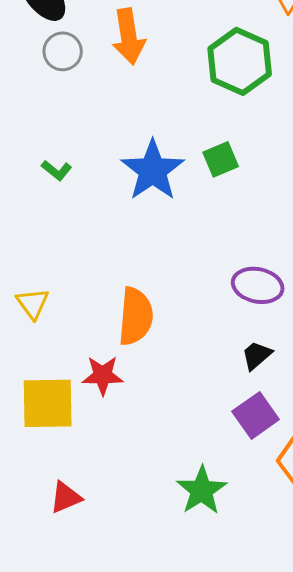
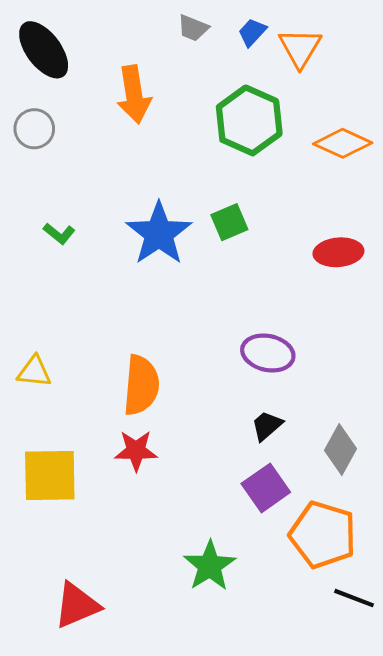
gray circle: (63, 51) -> (34, 129), moved
yellow triangle: (33, 303) -> (34, 372), turned -48
red star: (103, 375) -> (136, 451), moved
red triangle: (66, 497) -> (77, 605), moved, size x1.4

